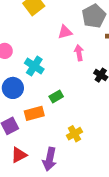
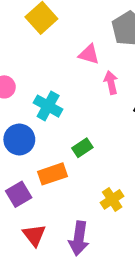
pink triangle: (65, 32) -> (89, 54), turned 35
red triangle: (19, 155) -> (34, 235), turned -36

